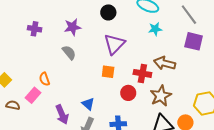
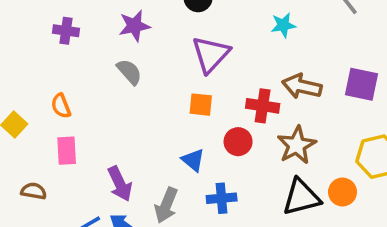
purple square: (194, 41) -> (362, 84), moved
orange semicircle: (44, 79) -> (61, 106), moved
pink rectangle: (33, 95) -> (67, 151), turned -42
blue triangle: (88, 104) -> (193, 160), moved
brown semicircle: (13, 105) -> (34, 191), moved

